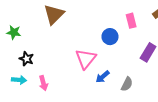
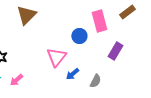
pink rectangle: (131, 21) -> (99, 21), size x1.5
pink arrow: (43, 83) -> (16, 80), turned 64

